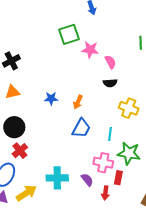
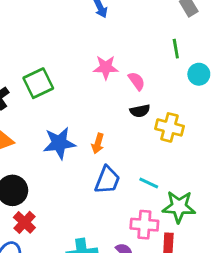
green square: (69, 34) -> (38, 83), moved
blue star: (51, 98) -> (59, 143), size x1.6
yellow cross: (129, 108) -> (170, 127), moved
cyan line: (110, 134) -> (149, 183), turned -64

